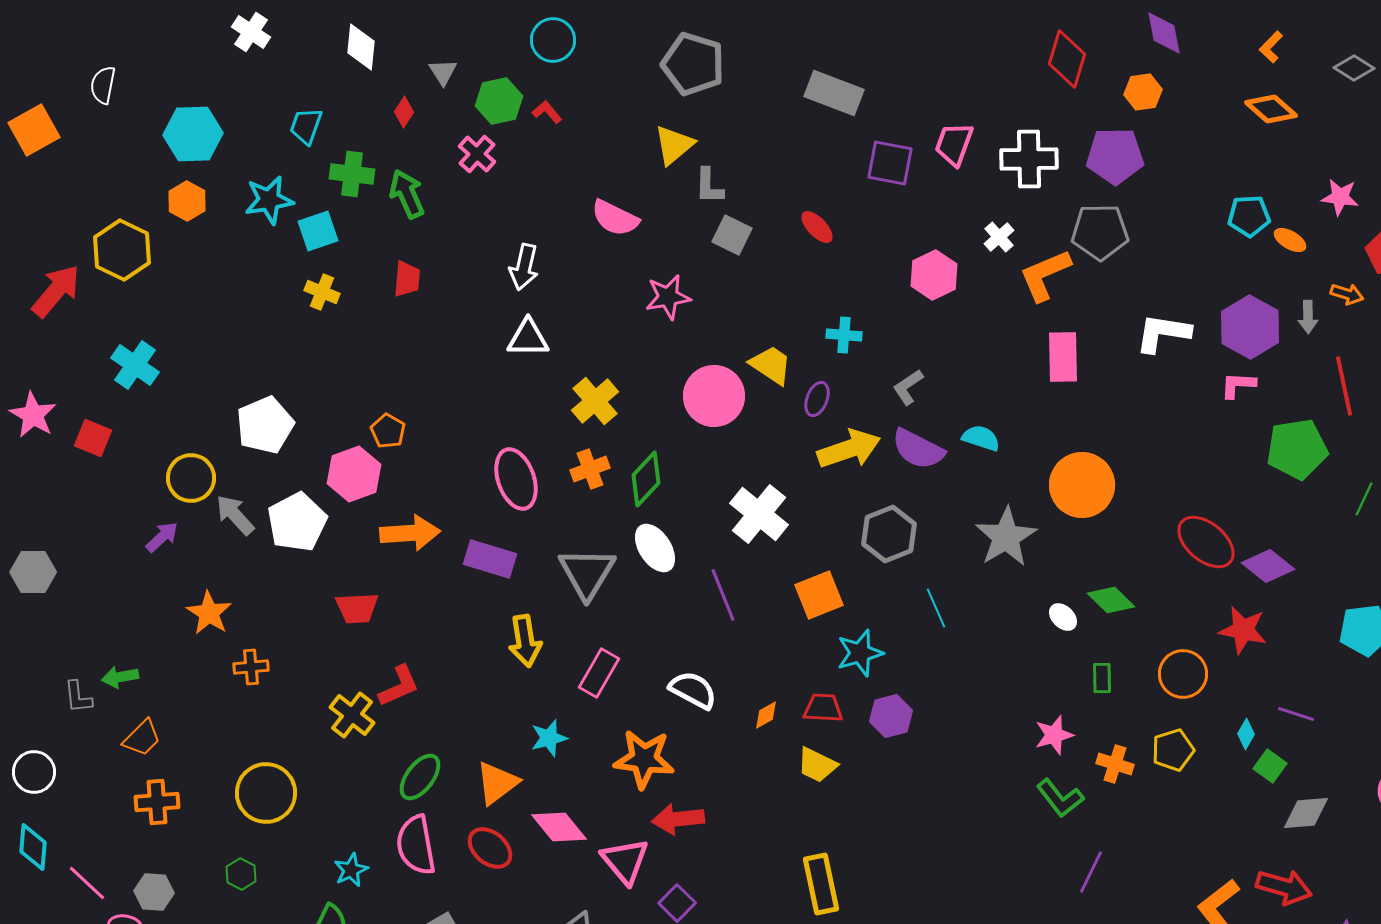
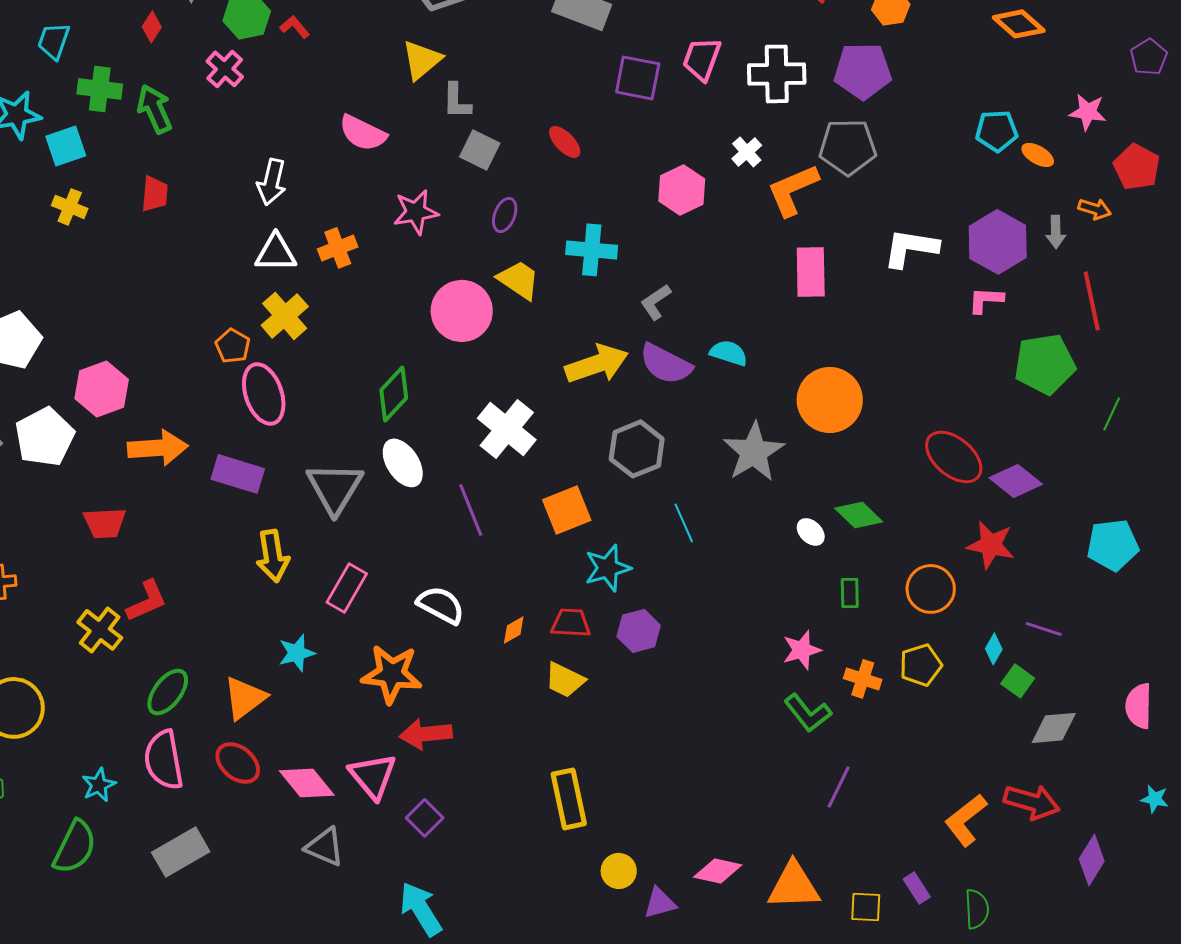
cyan cross: (844, 335) -> (592, 250), size x1.4
purple ellipse: (817, 399) -> (505, 215), moved
yellow cross: (595, 401) -> (285, 316), moved
orange pentagon: (388, 431) -> (233, 346), moved
orange cross: (590, 469) -> (338, 248), moved
pink diamond: (559, 827) -> (307, 783), moved

